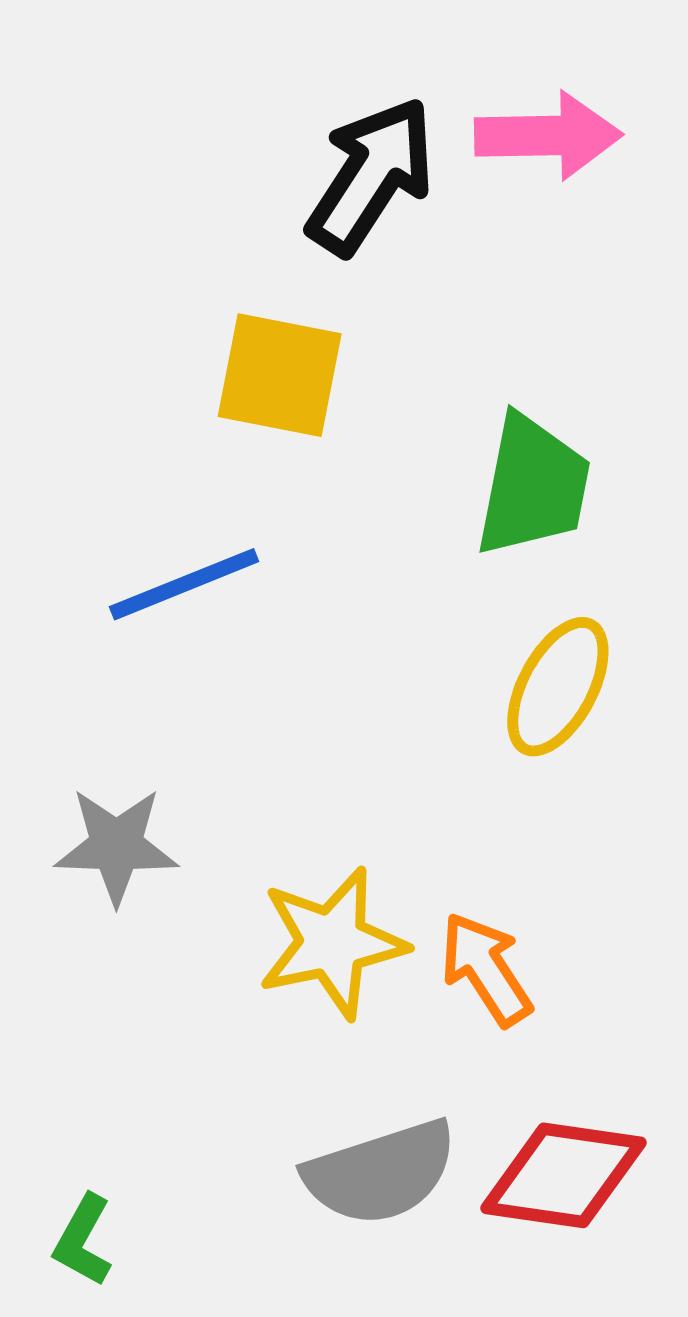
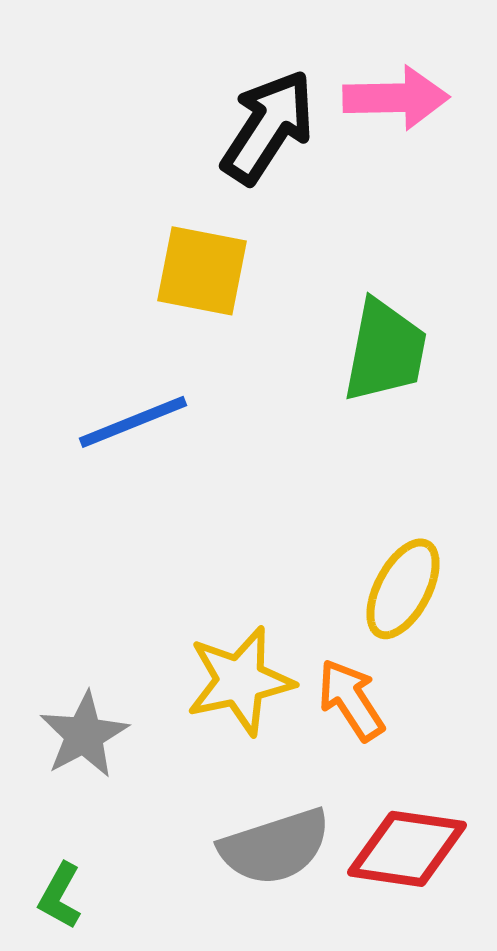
yellow ellipse: (558, 687) -> (403, 589), moved
gray star: (116, 846) -> (84, 735), moved, turned -30

